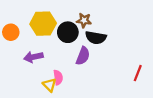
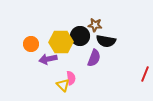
yellow hexagon: (43, 24) -> (61, 42), moved
orange circle: (11, 32) -> (31, 44), moved

